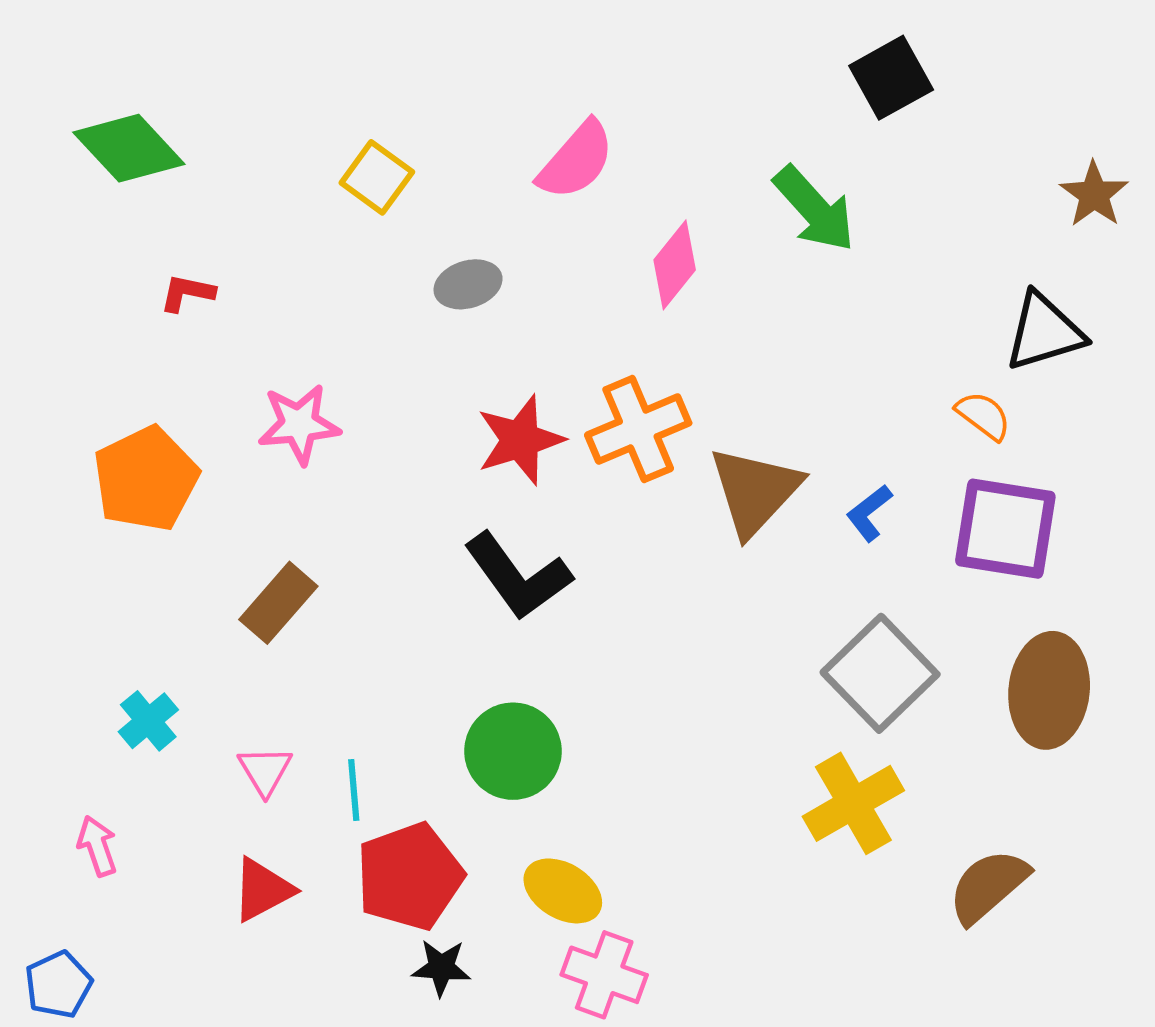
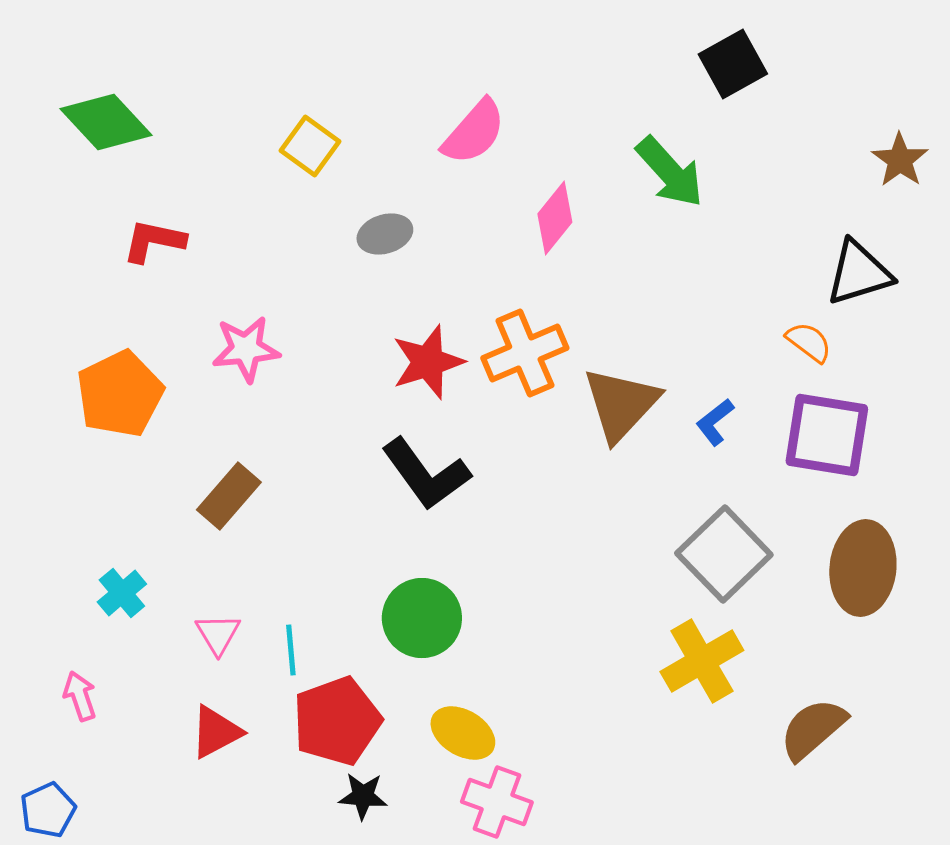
red L-shape: (187, 293) -> (154, 241), size x1.4

